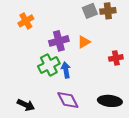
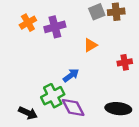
purple cross: (59, 41) -> (55, 27), moved
green cross: (49, 65) -> (53, 96), moved
blue arrow: (66, 70) -> (71, 75), turned 63

